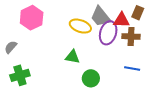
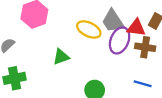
green triangle: (72, 57) -> (61, 57), moved, turned -35

